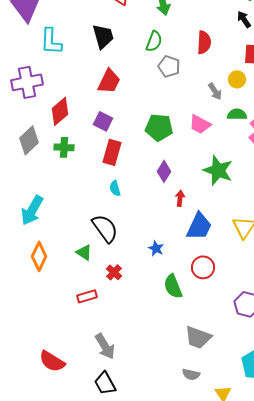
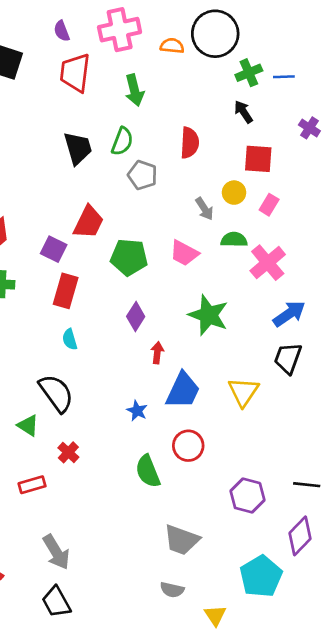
black trapezoid: (103, 36) -> (78, 148), moved
red trapezoid: (109, 81) -> (89, 222), moved
blue star: (156, 248) -> (137, 411), moved

